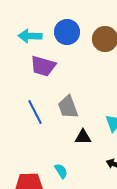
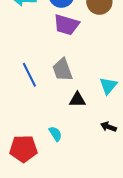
purple trapezoid: (43, 66) -> (66, 25), moved

